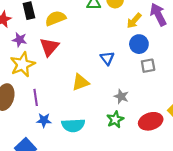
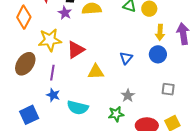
yellow arrow: (134, 21) -> (160, 32), turned -56
purple star: (19, 40) -> (65, 13), moved
red triangle: (49, 47) -> (76, 50), moved
gray square: (148, 66) -> (168, 89), moved

